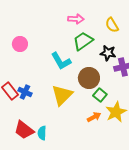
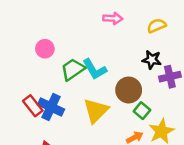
yellow semicircle: (112, 25) -> (157, 26), turned 98
green trapezoid: (83, 41) -> (73, 69), moved
blue cross: (25, 92) -> (51, 107), size x1.5

